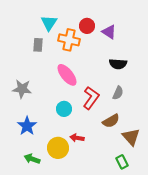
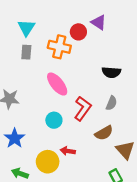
cyan triangle: (49, 23) -> (26, 28), moved
purple triangle: (109, 32) -> (99, 22), moved

